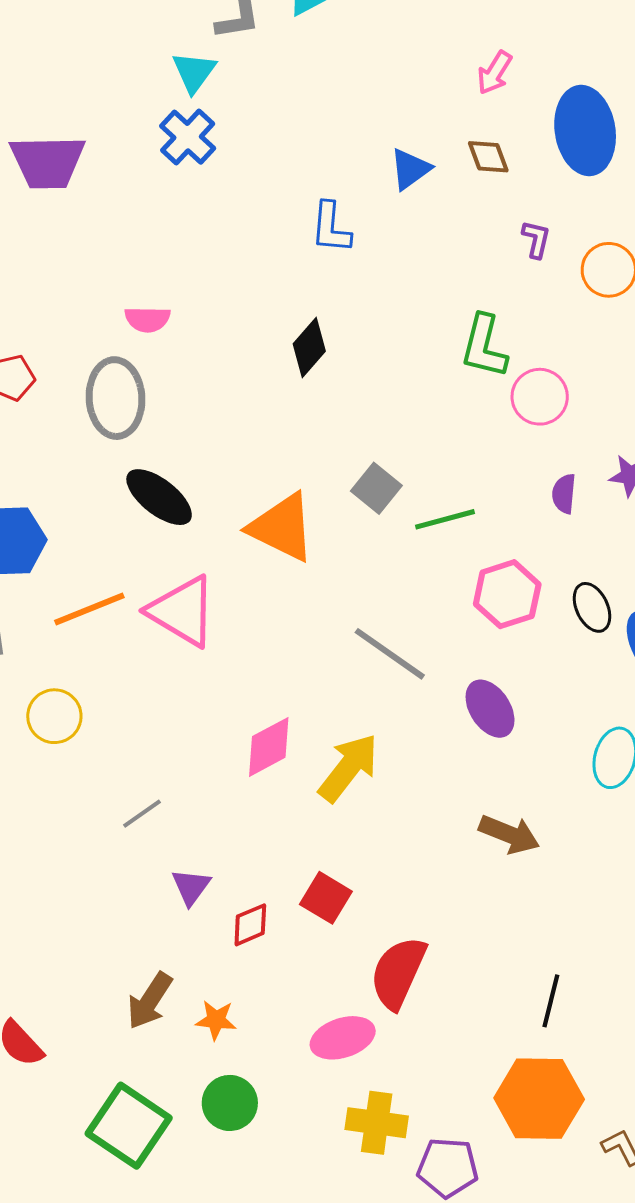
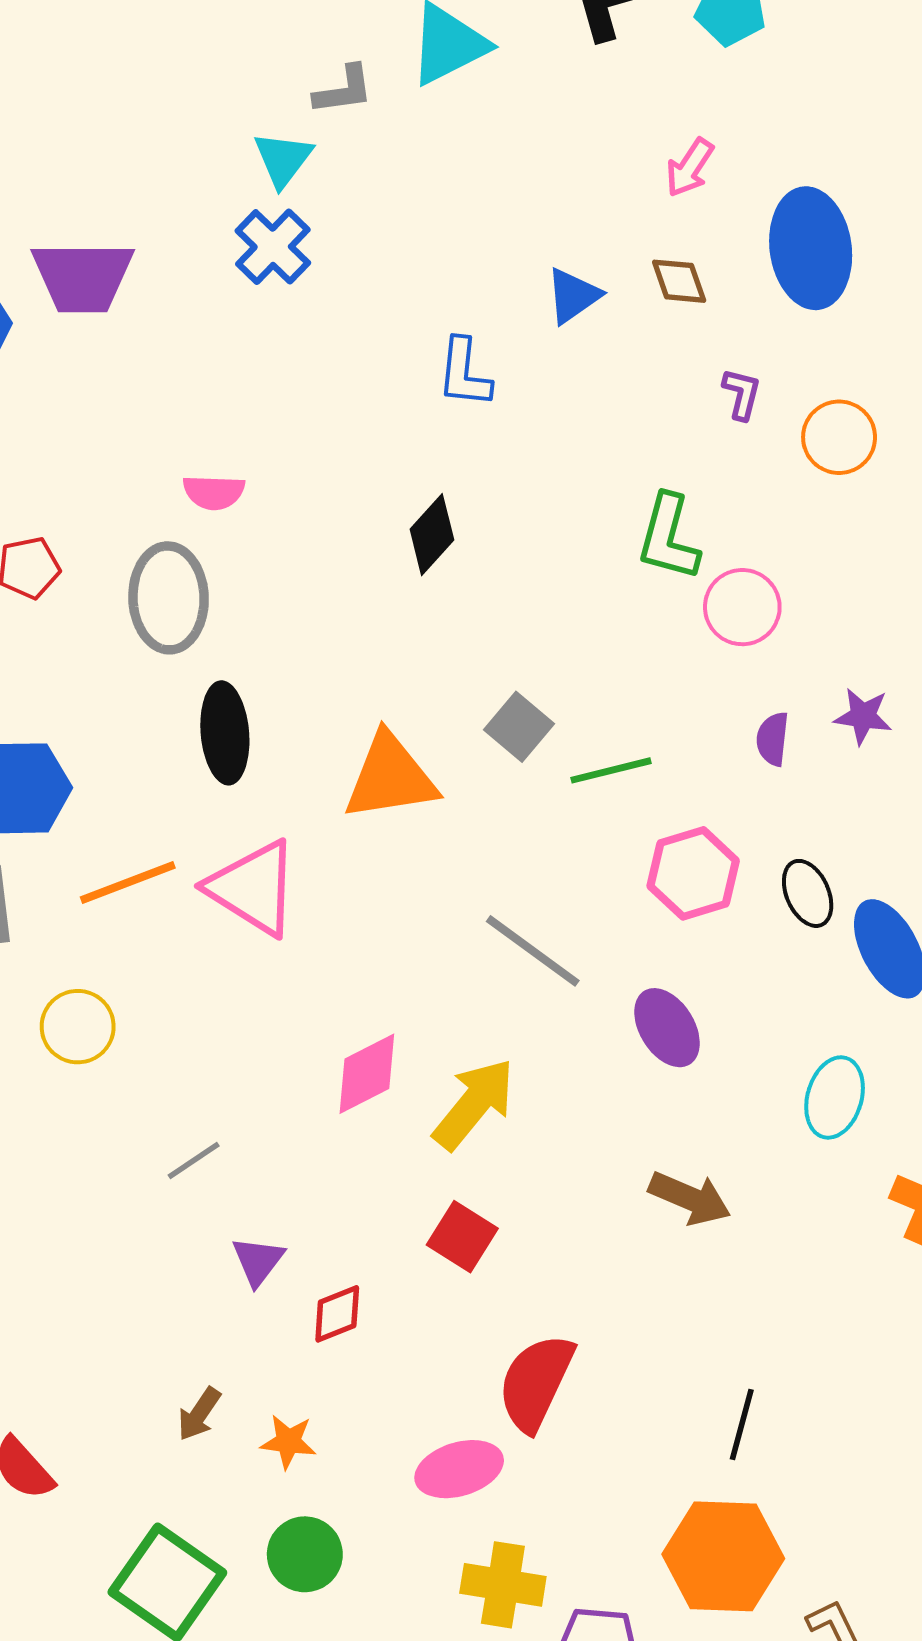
black ellipse: (159, 497) -> (225, 733), turned 46
orange triangle: (282, 527) -> (390, 777), turned -36
red square: (326, 898) -> (462, 1237), moved
brown arrow: (150, 1001) -> (199, 1414), size x0.7

